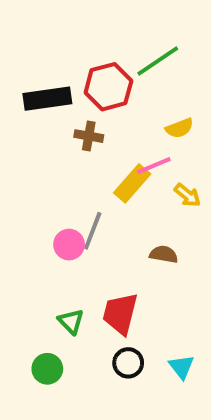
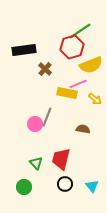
red hexagon: (108, 87) -> (72, 47), moved
yellow semicircle: (179, 128) -> (91, 65), size x1.6
brown cross: (89, 136) -> (45, 69), turned 32
yellow rectangle: (132, 183) -> (67, 93), turned 60

